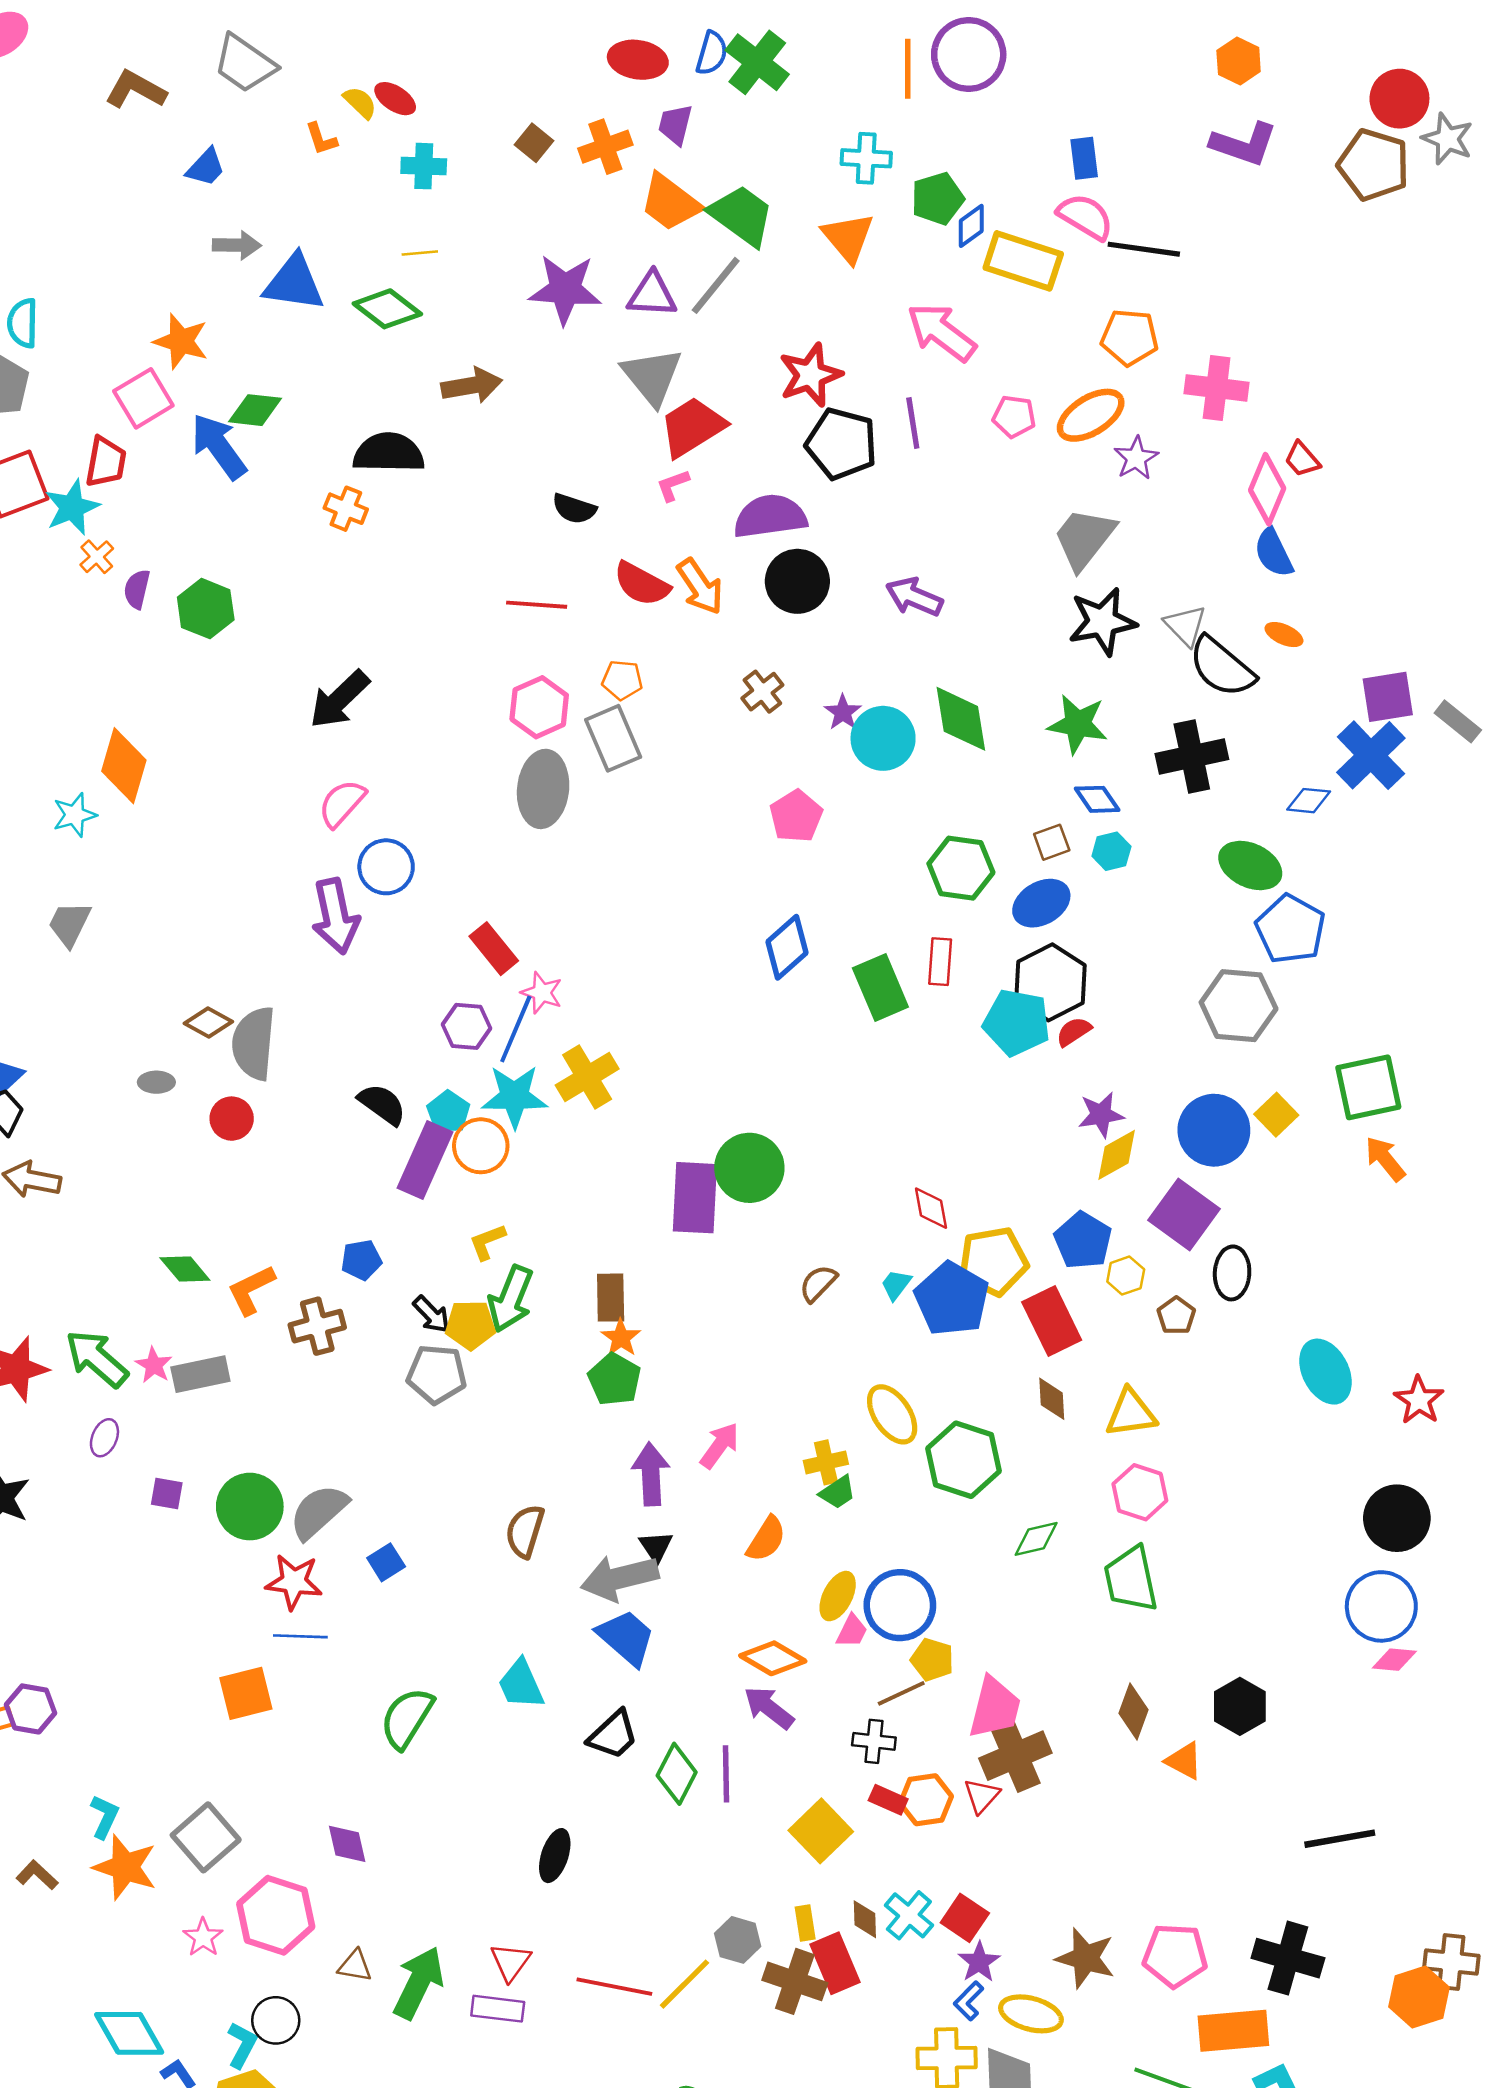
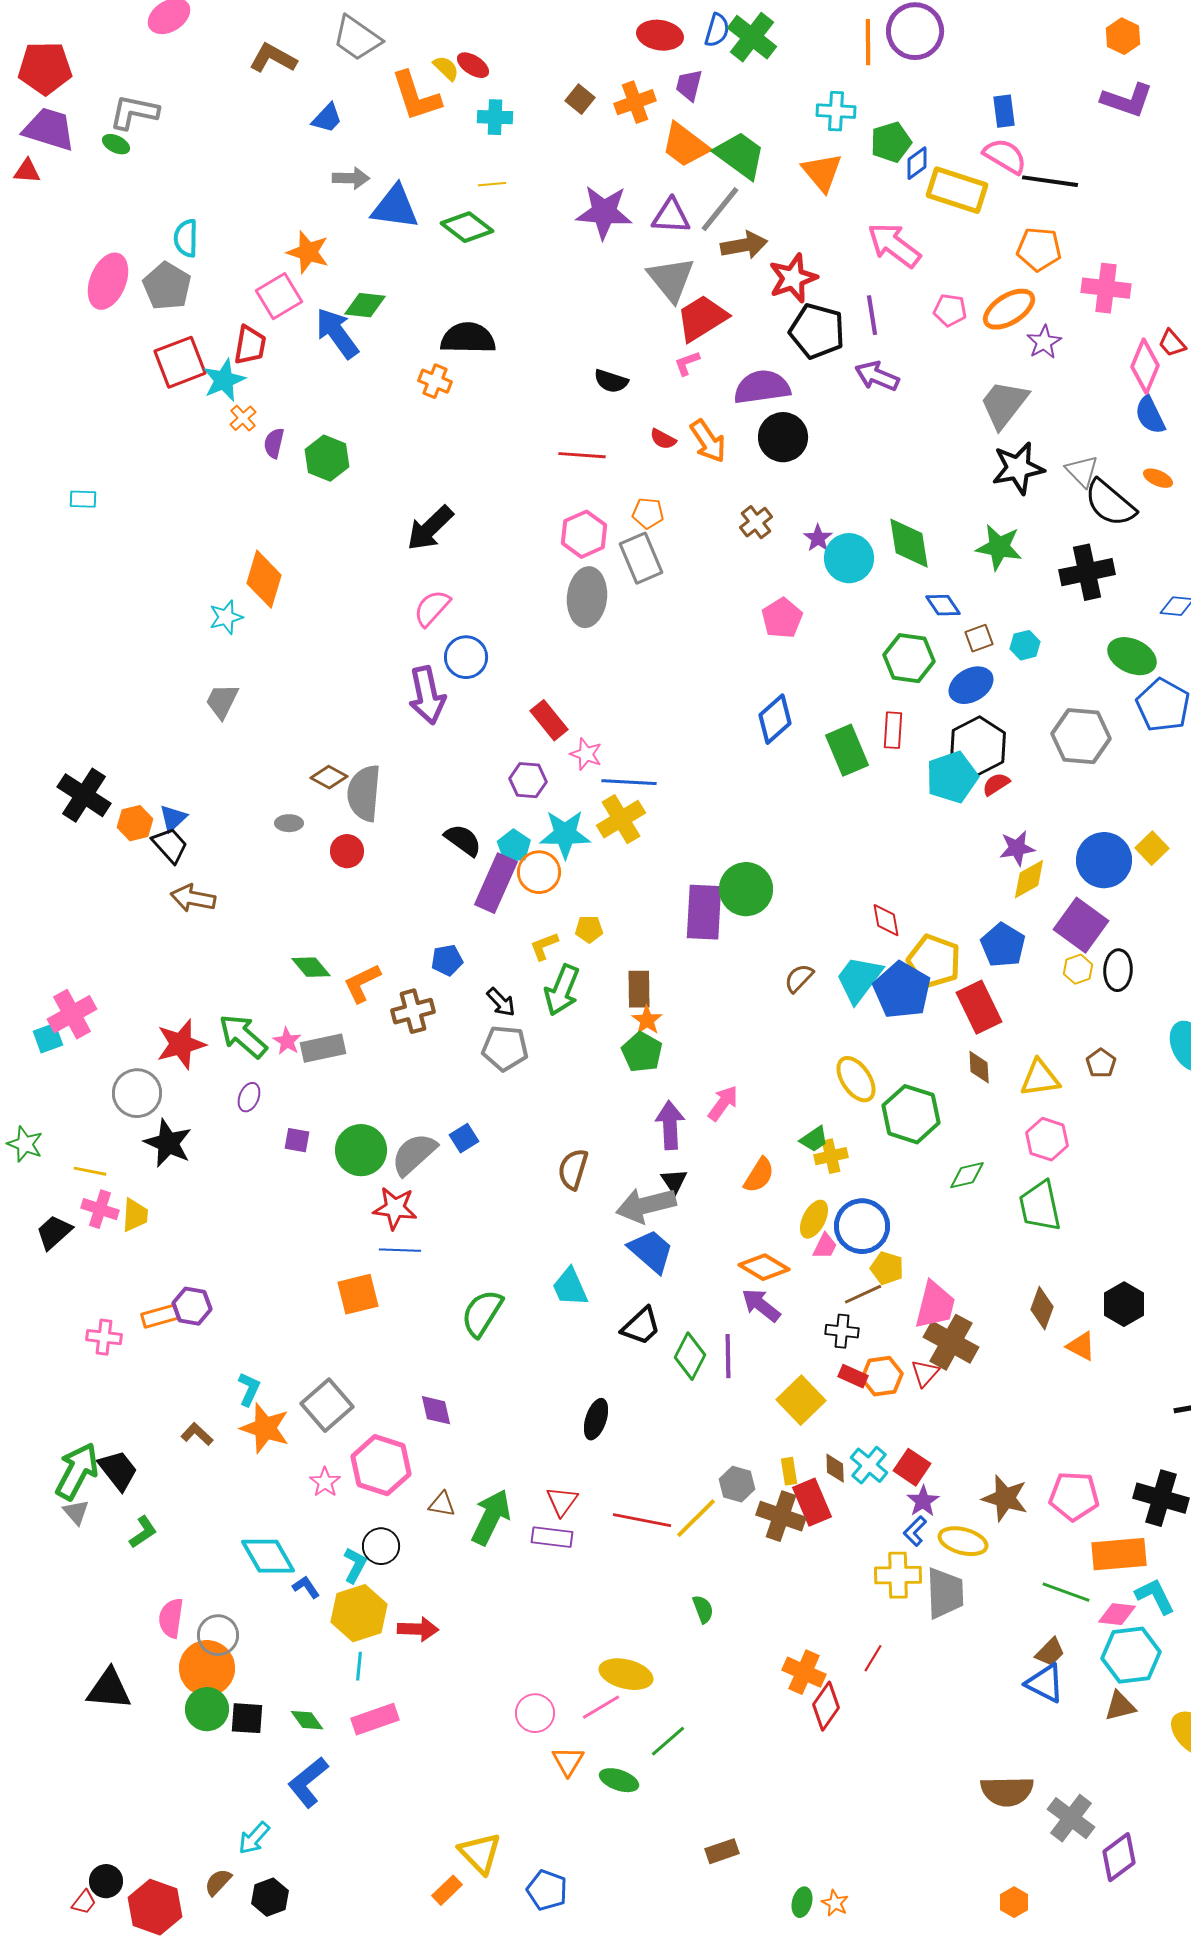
orange L-shape: (321, 139) -> (416, 96), size x2.0
brown arrow: (472, 385) -> (744, 245), moved
red semicircle: (642, 584) -> (663, 439), size x0.6
purple arrow: (914, 597) -> (877, 376), moved
blue diamond: (1097, 799) -> (943, 605), moved
gray hexagon: (1239, 1006) -> (1081, 736), moved
cyan pentagon: (1017, 1023) -> (952, 777), turned -30
blue line: (516, 1029) -> (629, 782), moved, turned 70
yellow pentagon: (993, 1261) -> (934, 961), turned 30
yellow hexagon: (1126, 1276) -> (1078, 969), moved
cyan trapezoid: (896, 1285) -> (859, 979), size x2.0
brown pentagon: (1176, 1316) -> (1101, 1063), moved
yellow pentagon: (470, 1325) -> (589, 929), moved, size x0.7
yellow cross: (826, 1462) -> (831, 1156), moved
blue square: (386, 1562) -> (464, 1138), moved
brown cross: (1015, 1756) -> (951, 1342), turned -38

